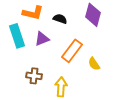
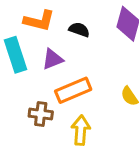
orange rectangle: (72, 51) -> (73, 90), moved, turned 30

